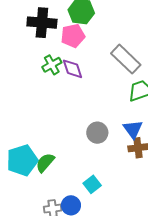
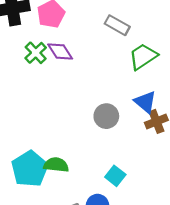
gray rectangle: (126, 59) -> (117, 25), size x0.7
green semicircle: (45, 163) -> (56, 165), turned 70

